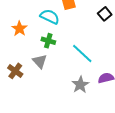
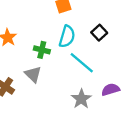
black square: (105, 14) -> (99, 33), moved
cyan semicircle: (50, 17) -> (67, 36), moved, turned 84

